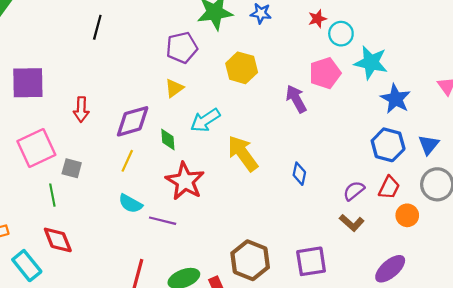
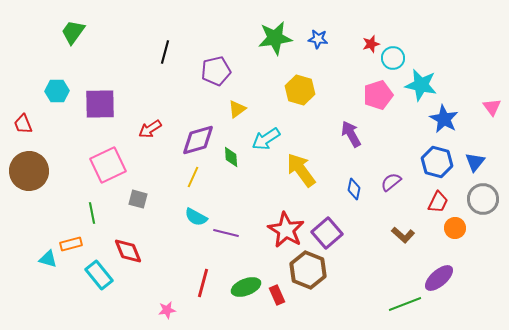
purple pentagon: (182, 48) -> (216, 71), moved
purple arrow: (296, 99) -> (351, 134), moved
red arrow: (81, 110) -> (150, 129), turned 55
gray square: (72, 168) -> (138, 199), moved
red star: (185, 181) -> (286, 230), moved
purple semicircle: (354, 191) -> (391, 182), moved
green line: (52, 195) -> (92, 213), moved
purple square: (311, 261) -> (327, 233), moved, turned -32

